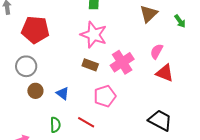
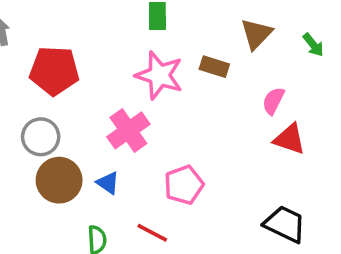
pink cross: (122, 62) -> (128, 130), moved
brown rectangle: (90, 65) -> (214, 67), moved
brown circle: (35, 91) -> (59, 180), size x1.6

